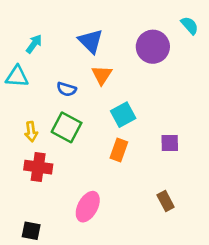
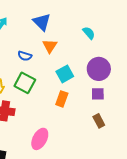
cyan semicircle: (190, 25) -> (89, 33), moved
purple circle: (153, 47) -> (99, 69), moved
brown rectangle: (166, 201) -> (99, 121), moved

